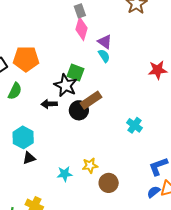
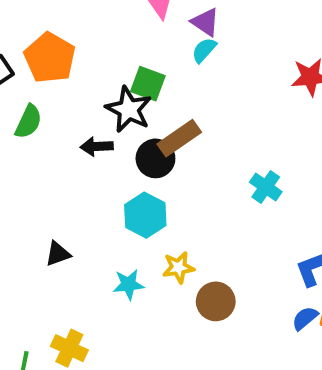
cyan semicircle: (104, 56) -> (204, 50), turned -104
orange pentagon: (26, 59) -> (50, 58), turned 30
cyan hexagon: (23, 137) -> (145, 215), moved

